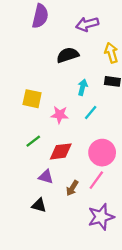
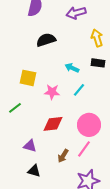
black semicircle: (68, 55) -> (46, 40), moved
cyan arrow: (83, 87) -> (72, 68), turned -80
green line: (33, 141) -> (15, 108), moved
purple triangle: (46, 177) -> (30, 146), moved

